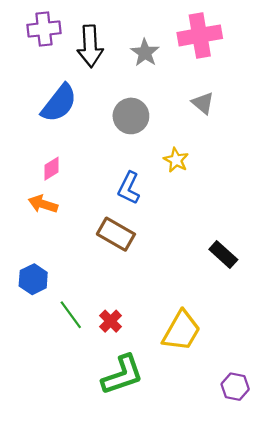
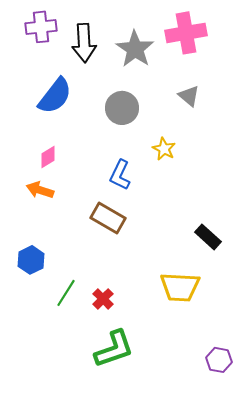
gray star: (145, 53) -> (135, 49), size x1.4
green line: (71, 315) -> (66, 293), turned 68
yellow trapezoid: (181, 331) -> (180, 287), moved, turned 63

